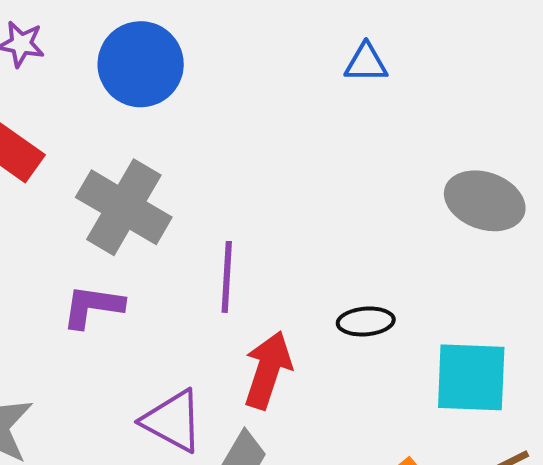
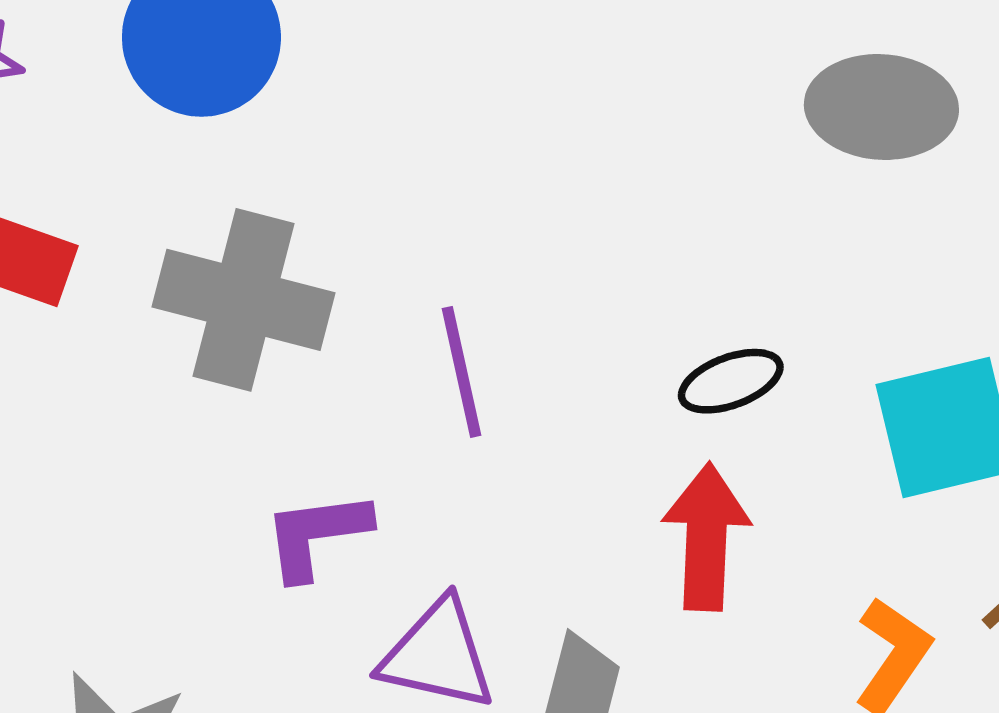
purple L-shape: (93, 306) -> (317, 535), moved
red arrow: (268, 370) -> (706, 537), moved

